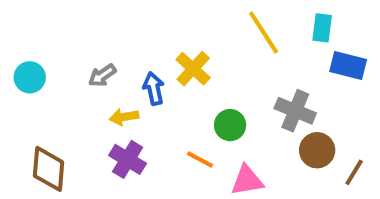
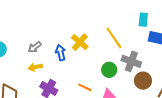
yellow line: (264, 32) -> (114, 38), moved
yellow arrow: (124, 117) -> (35, 67), moved
green circle: (230, 125) -> (109, 70), moved

